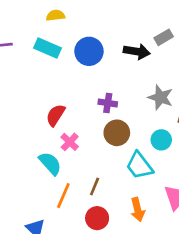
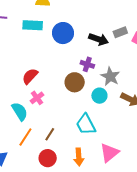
cyan rectangle: (48, 48) -> (33, 25), turned -30
purple cross: (108, 103) -> (87, 64), moved
brown circle: (117, 133) -> (75, 82), moved
cyan circle: (161, 140) -> (99, 96), moved

